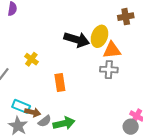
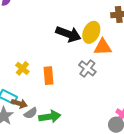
yellow cross: (31, 59) -> (22, 68), moved
gray cross: (109, 70) -> (87, 68), moved, turned 30

